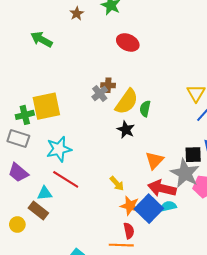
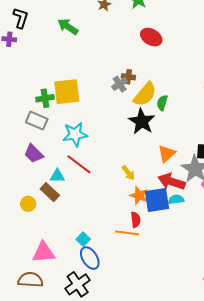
black star: (126, 130) -> (142, 121), size x1.5
blue square: (149, 209) -> (157, 200), turned 32

